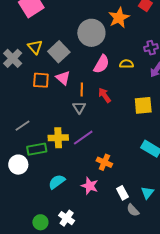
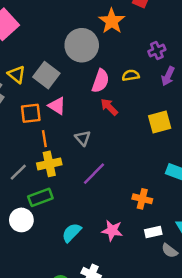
orange line: (82, 89) -> (44, 139), moved
red arrow: (105, 95) -> (109, 107), moved
yellow cross: (58, 138) -> (49, 164), moved
orange cross: (104, 162) -> (142, 199), moved
white rectangle: (122, 193) -> (153, 232), turned -64

